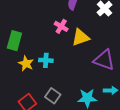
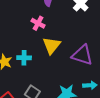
yellow triangle: (81, 37) -> (52, 46), moved, turned -30

